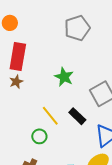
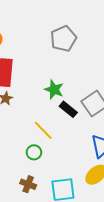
black rectangle: (77, 116) -> (68, 109), moved

